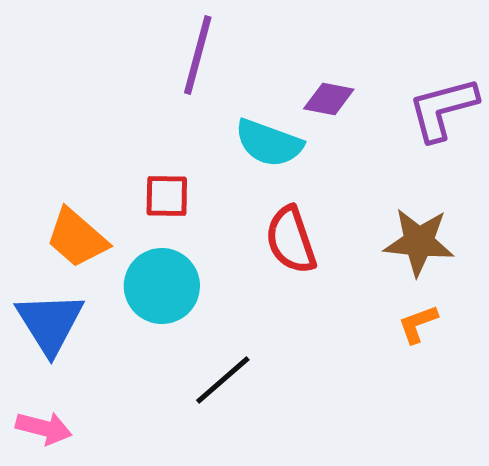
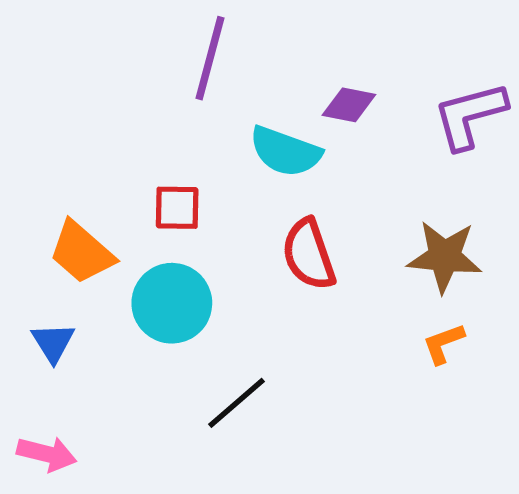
blue triangle: (50, 323) -> (53, 342), size x0.6

